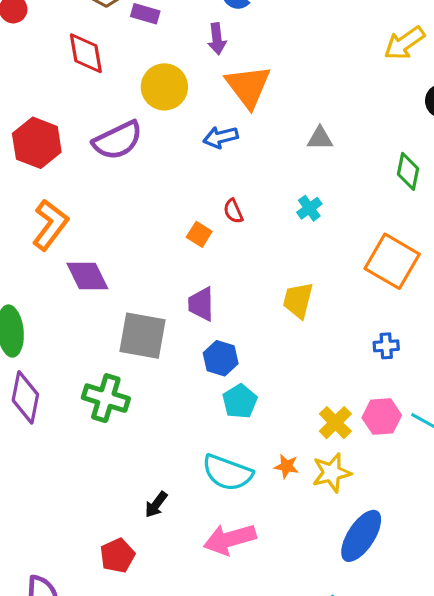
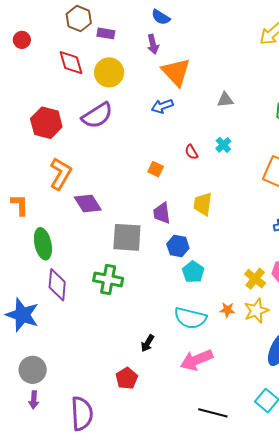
yellow circle: (164, 87) -> (109, 72), moved
red semicircle: (233, 211) -> (191, 152), moved
yellow trapezoid: (298, 300) -> (203, 204), moved

